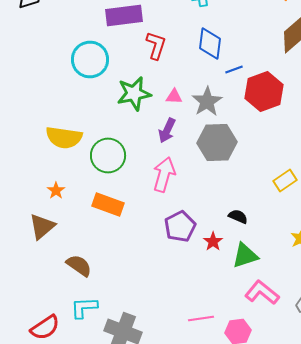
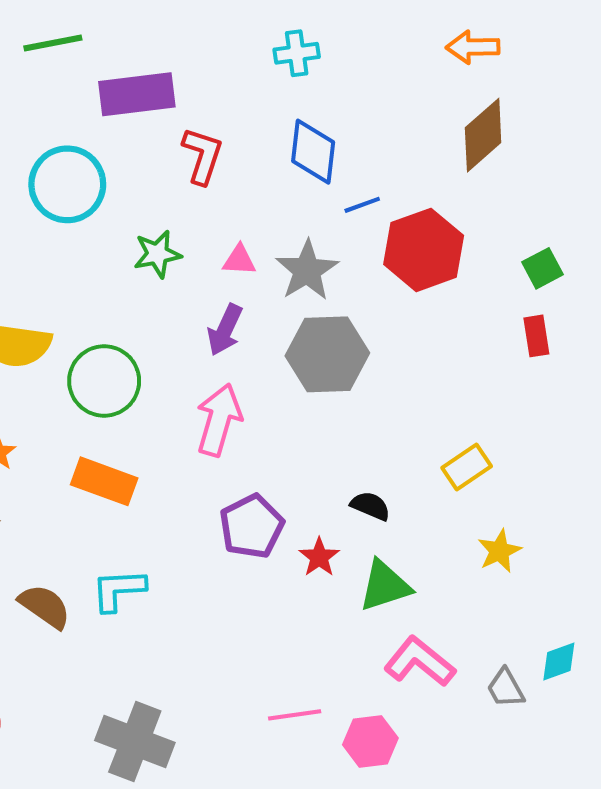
green star: (134, 94) -> (157, 254), size x0.7
yellow rectangle: (285, 180) -> (467, 467), moved
cyan L-shape: (84, 308) -> (118, 590), moved

